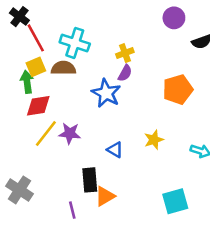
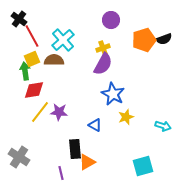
purple circle: (174, 18) -> (111, 20), moved
cyan cross: (75, 43) -> (63, 40), turned 30
purple semicircle: (125, 73) -> (103, 64), size x1.6
orange pentagon: (178, 89) -> (144, 40), moved
blue star: (106, 93) -> (113, 94), moved

